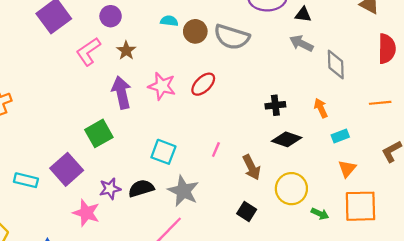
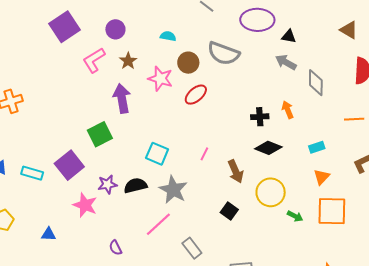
brown circle: (195, 31) -> (188, 63), moved
pink star: (162, 86) -> (160, 79), moved
orange arrow: (321, 108) -> (288, 110), moved

